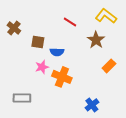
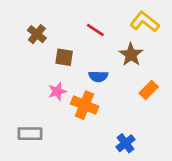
brown cross: (14, 28) -> (37, 34), moved
brown square: (38, 42) -> (64, 57), moved
blue semicircle: (57, 52) -> (98, 76), moved

